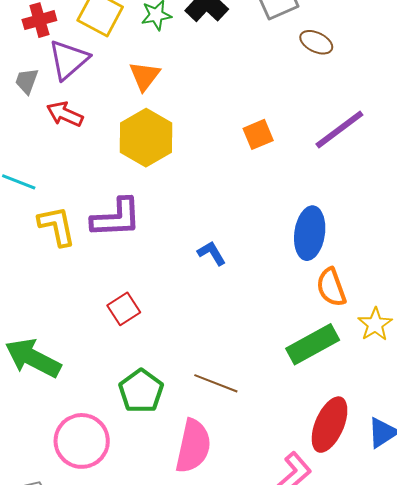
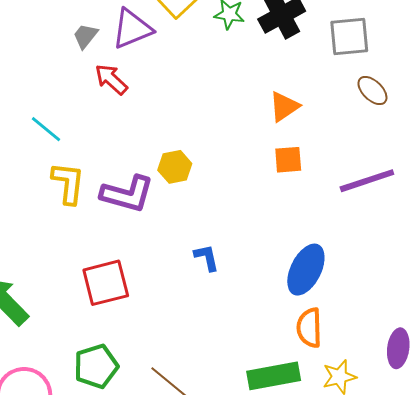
orange triangle: (144, 76) -> (284, 106), moved
yellow hexagon: (146, 138) -> (175, 167), moved, size x0.6
red square: (124, 309) -> (106, 283), size x1.5

